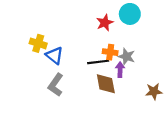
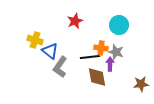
cyan circle: (130, 14) -> (119, 25), moved
red star: (105, 23) -> (75, 21), moved
gray L-shape: (56, 85) -> (60, 67), moved

